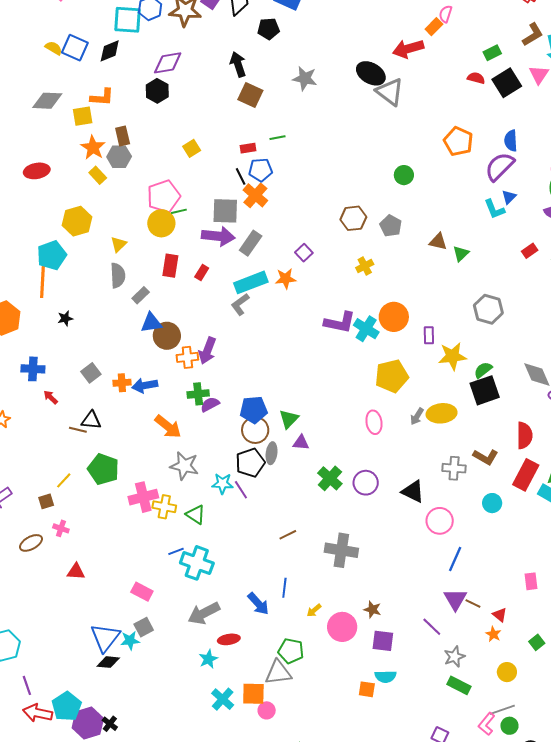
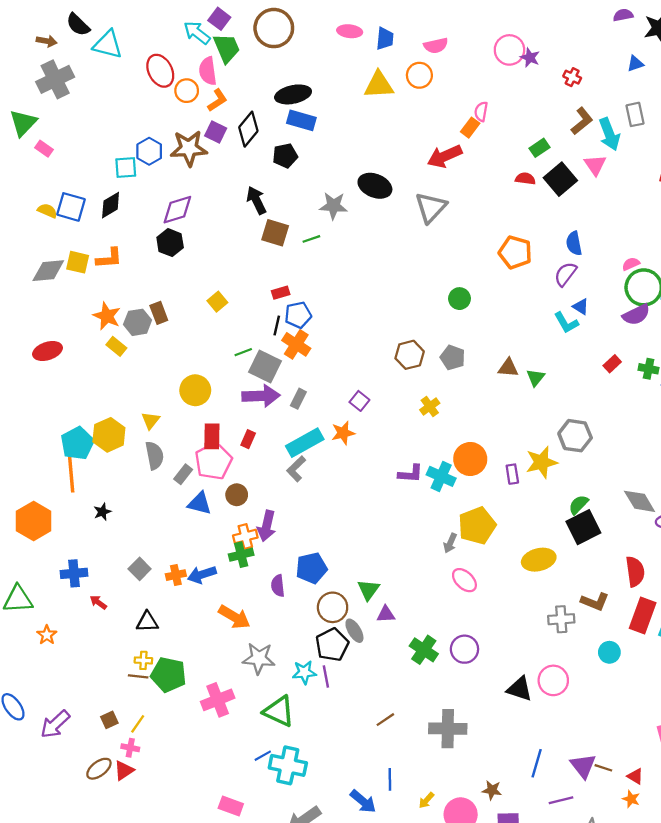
cyan square: (128, 20) -> (126, 167), size x0.7
black ellipse: (371, 73) -> (375, 186), moved
gray triangle: (390, 92) -> (431, 207), turned 44
yellow square: (83, 116) -> (78, 262), moved, turned 30
brown rectangle: (123, 136) -> (159, 313), moved
green line: (277, 138) -> (311, 239), moved
purple semicircle: (500, 167) -> (565, 274), size x0.7
black line: (241, 176) -> (277, 326), turned 48
pink pentagon: (164, 196) -> (213, 461), moved
blue triangle: (509, 197) -> (581, 307), turned -35
green line: (179, 211) -> (243, 352), moved
gray square: (225, 211) -> (265, 366), turned 32
yellow hexagon: (77, 221) -> (109, 435), moved
gray rectangle: (251, 243) -> (298, 399), size x0.7
purple L-shape: (340, 322) -> (411, 474), size x0.7
blue triangle: (151, 323) -> (199, 503), turned 30
brown circle: (167, 336) -> (237, 495), moved, size x0.7
yellow star: (452, 356) -> (542, 462), moved
green cross: (198, 394) -> (241, 555), moved
purple semicircle: (210, 404) -> (278, 586), turned -60
blue pentagon: (254, 410) -> (311, 568), moved
gray arrow: (417, 416) -> (450, 543), moved
pink ellipse: (374, 422) -> (464, 580), turned -30
brown line: (78, 430) -> (138, 676), moved
gray ellipse: (272, 453) -> (354, 631), turned -30
yellow line: (64, 480) -> (138, 724), moved
purple line: (241, 490) -> (326, 676), turned 30
black triangle: (413, 491) -> (519, 689), moved
yellow cross: (164, 507) -> (143, 660), moved, size x0.7
green triangle: (196, 515) -> (279, 711), size x1.4
blue line: (455, 559) -> (537, 763), moved
red triangle: (76, 572) -> (124, 770), moved, turned -30
purple line: (432, 627) -> (561, 800), turned -50

